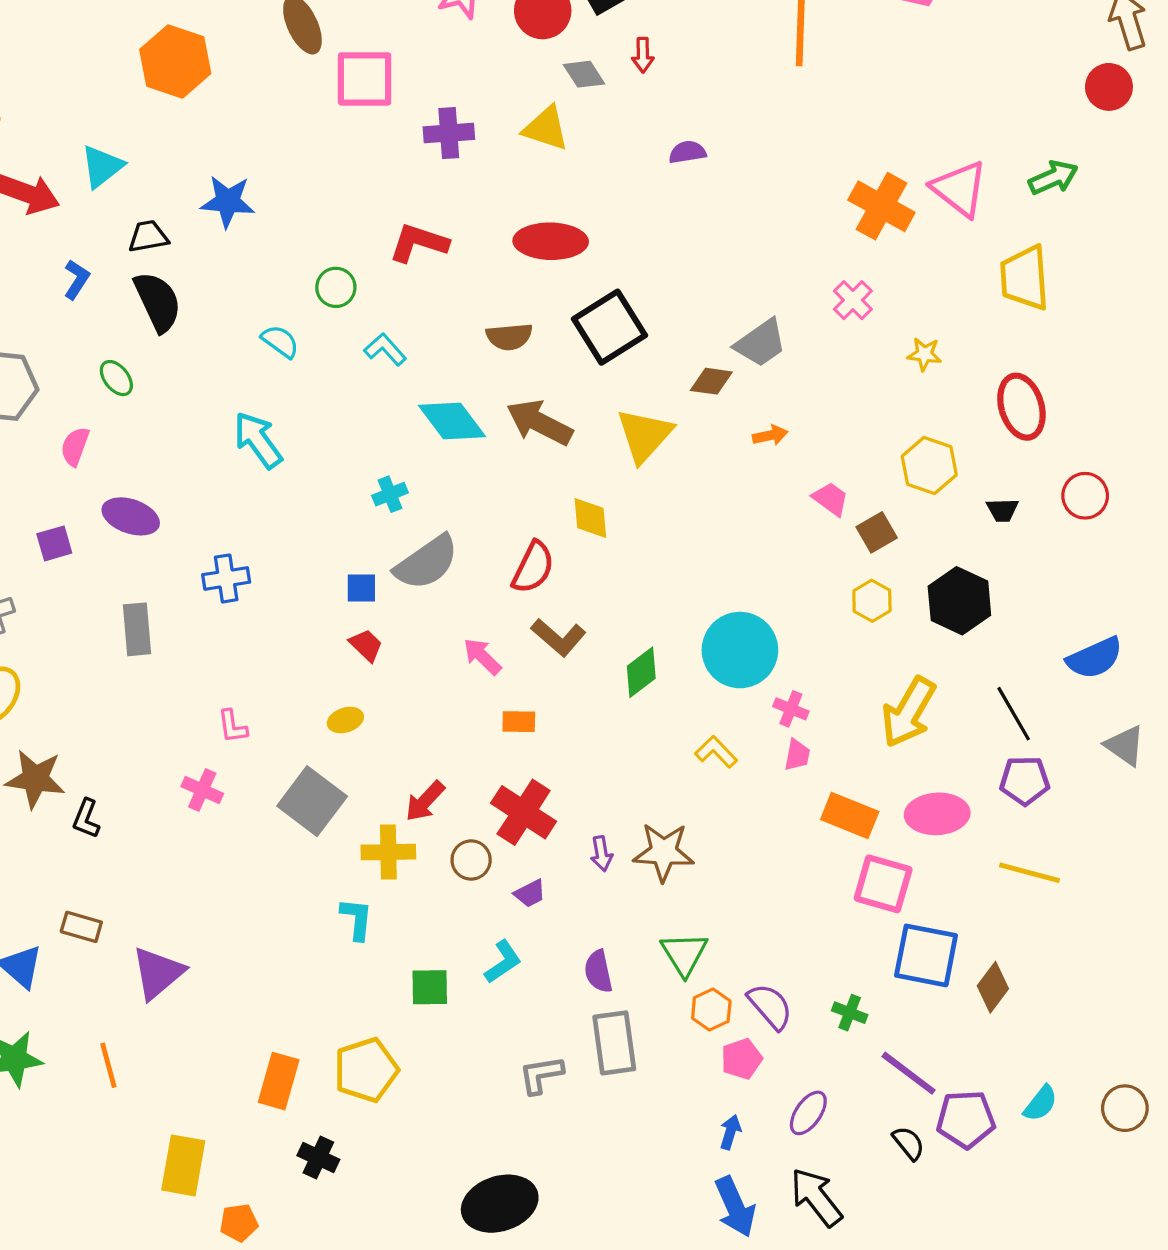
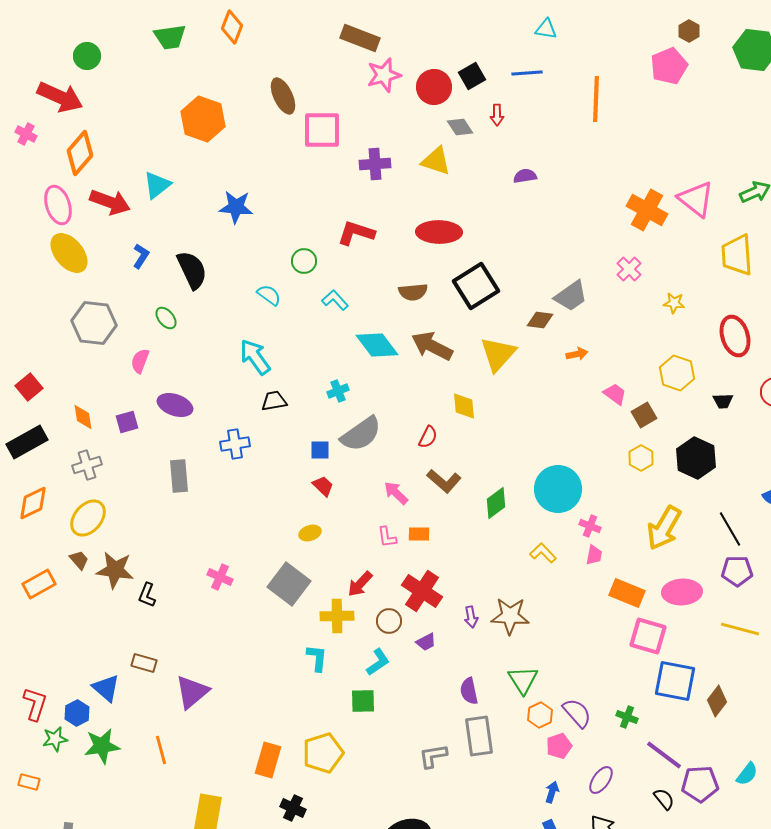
black trapezoid: (148, 236) -> (274, 401), moved
red semicircle: (533, 567) -> (428, 437), size x0.7
pink L-shape: (232, 726) -> (387, 537), moved
cyan L-shape: (503, 962) -> (378, 662), moved

